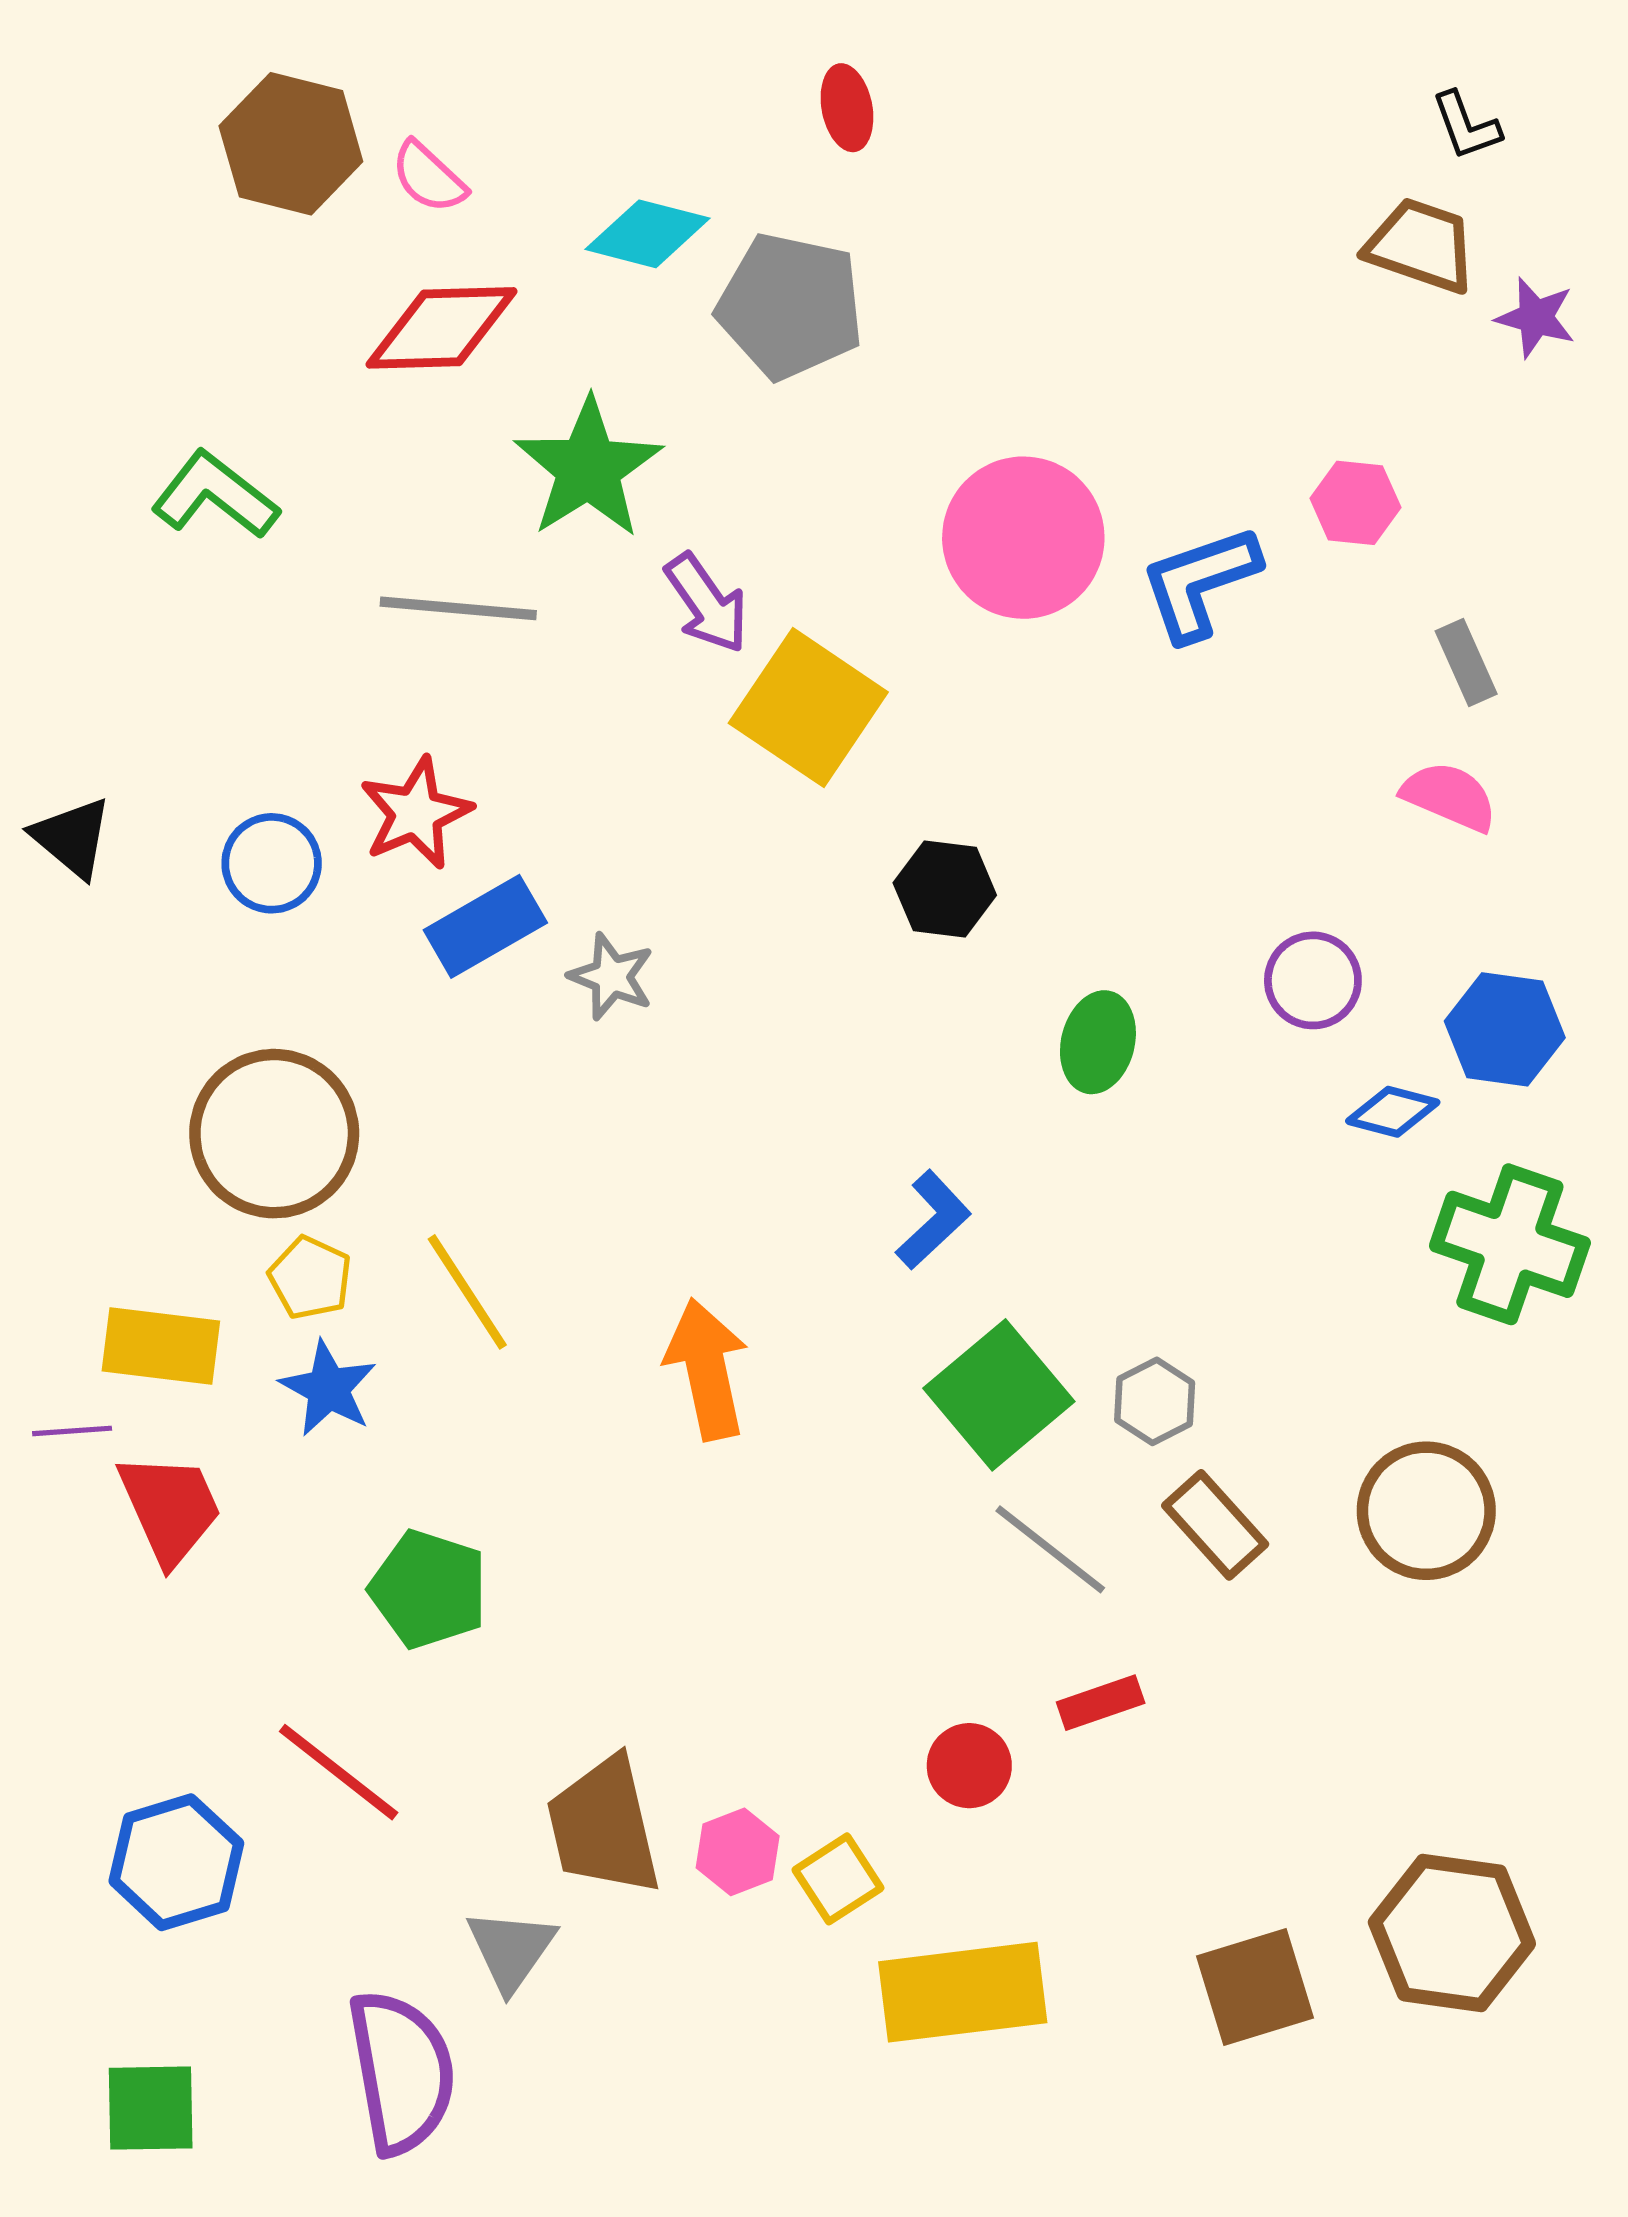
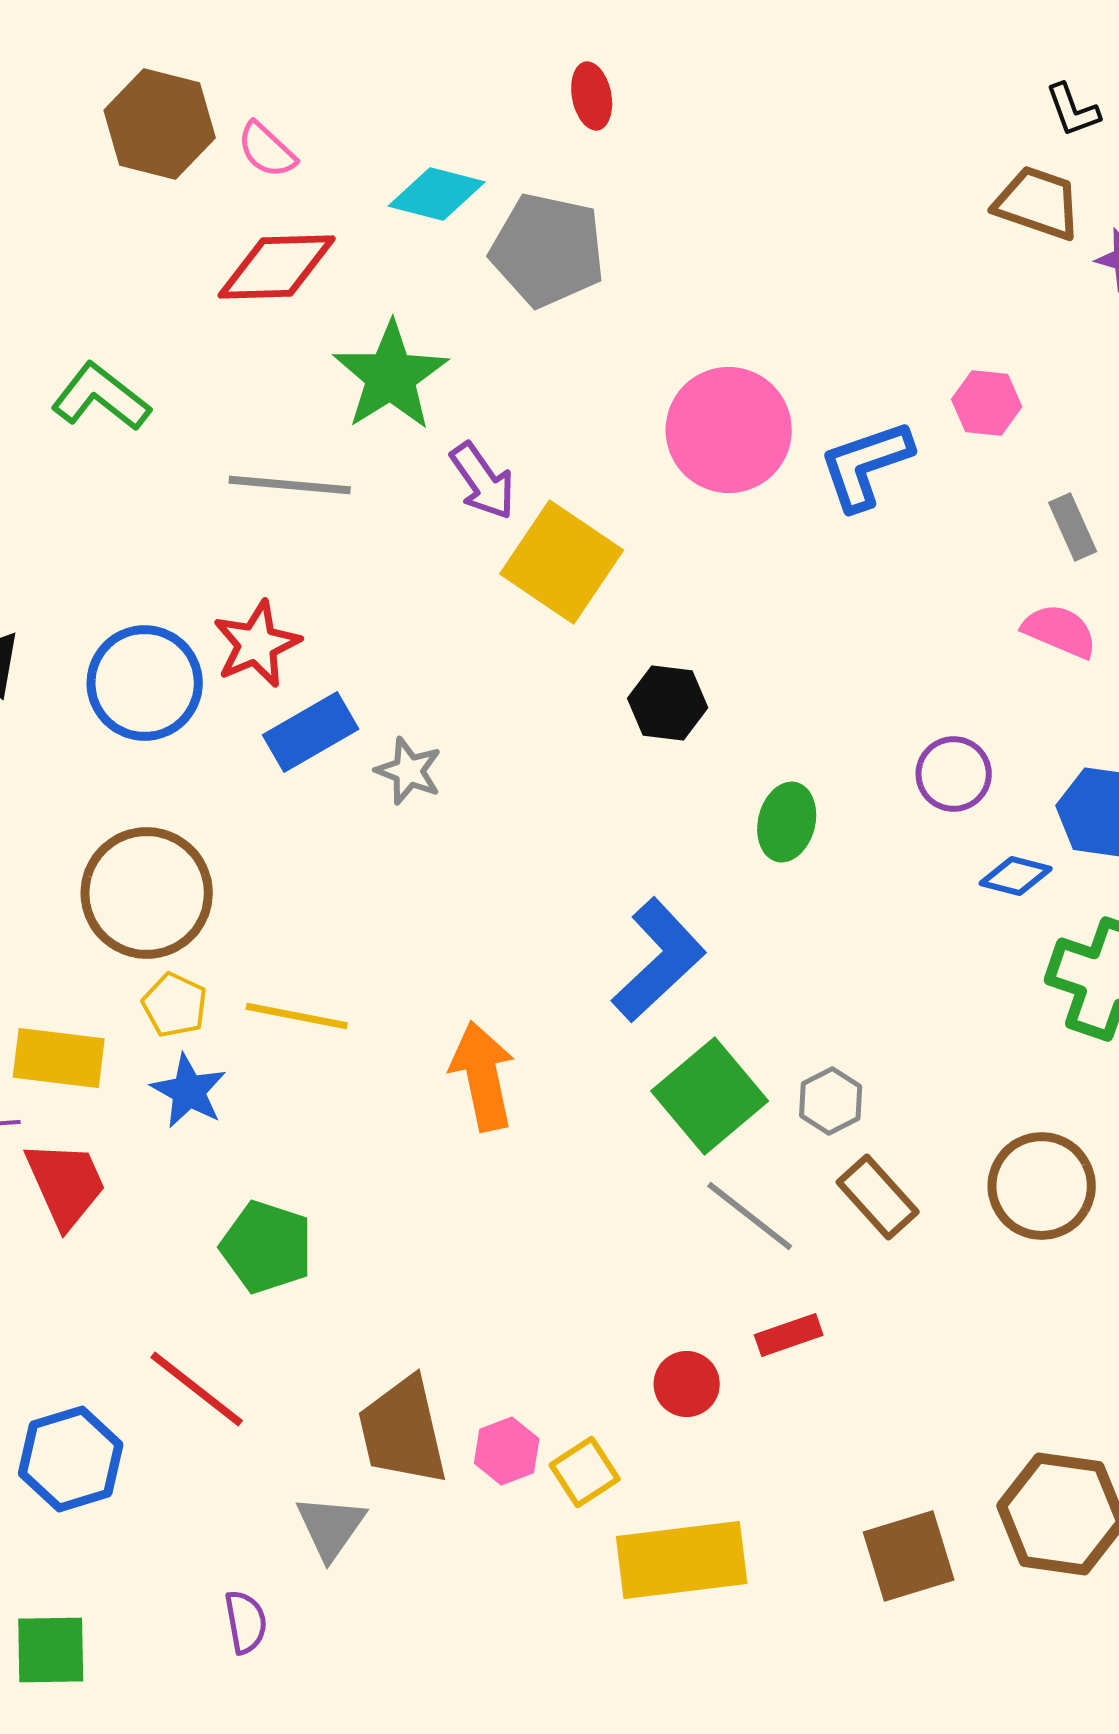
blue circle: (272, 863) -> (145, 683), size x1.5
blue L-shape: (933, 1220) -> (659, 960), size x1.6
yellow line: (467, 1292) -> (297, 1016), turned -46
purple semicircle: (402, 2072) -> (246, 1622), size x0.5

